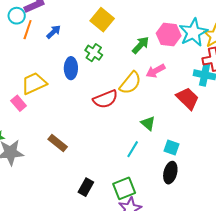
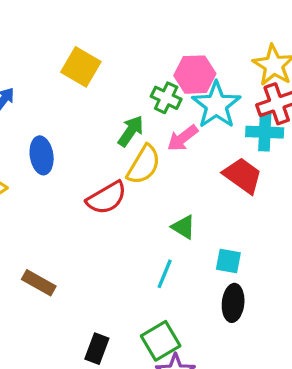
cyan star: (193, 32) -> (216, 105), moved
green arrow: (141, 45) -> (131, 131), moved
green cross: (94, 53) -> (166, 98), moved

